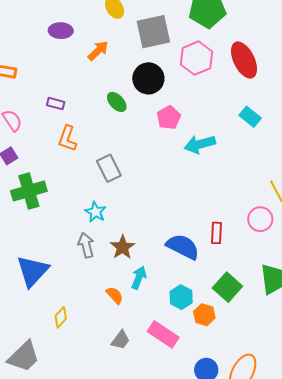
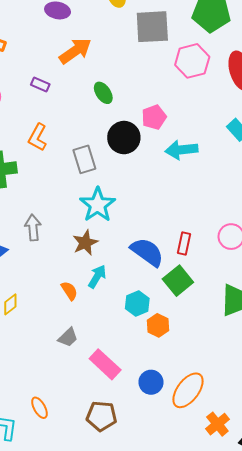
orange arrow: (98, 51) -> (75, 51), moved, size x1.4
black circle: (148, 78) -> (124, 138), moved
orange L-shape: (67, 139) -> (38, 137), moved
cyan star: (96, 212) -> (98, 205), moved, size x1.6
gray arrow: (86, 245) -> (33, 228), moved
green square: (227, 287) -> (178, 281), moved
pink rectangle: (163, 334) -> (105, 364), moved

